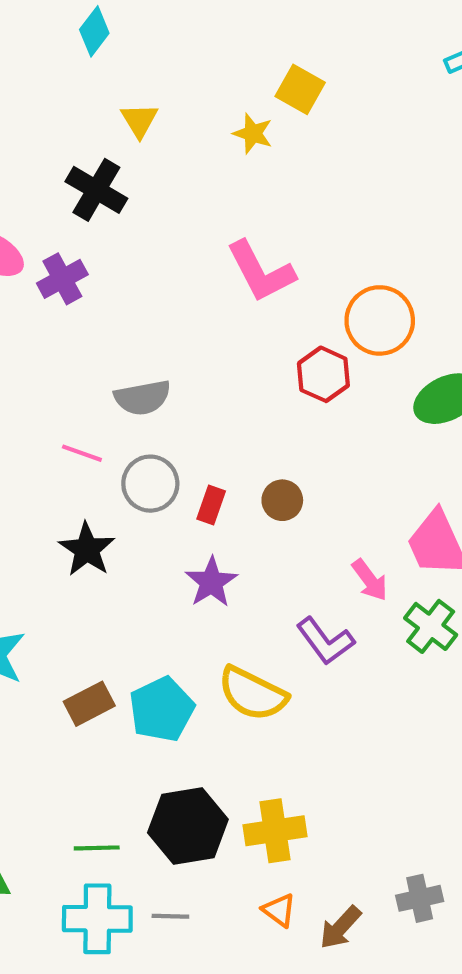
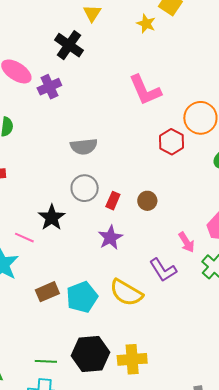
pink line: (82, 453) -> (24, 238), moved

